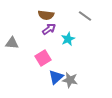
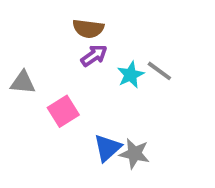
gray line: (85, 16) -> (159, 71), moved
pink square: (43, 58) -> (63, 111), moved

